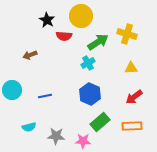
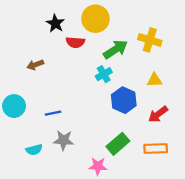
blue hexagon: (90, 94) -> (124, 100), moved
gray star: (56, 136) -> (64, 140), moved

